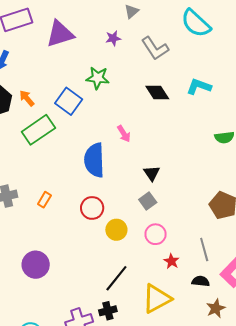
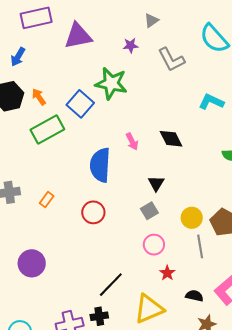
green star: (98, 78) -> (111, 83), size x1.4
black diamond: (157, 93) -> (171, 139), moved
yellow circle: (116, 230) -> (192, 218), moved
gray line: (204, 249) -> (200, 246), moved

